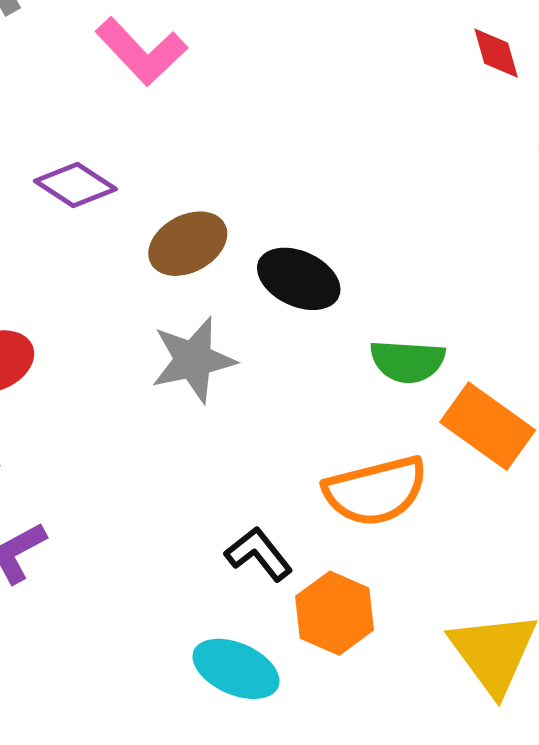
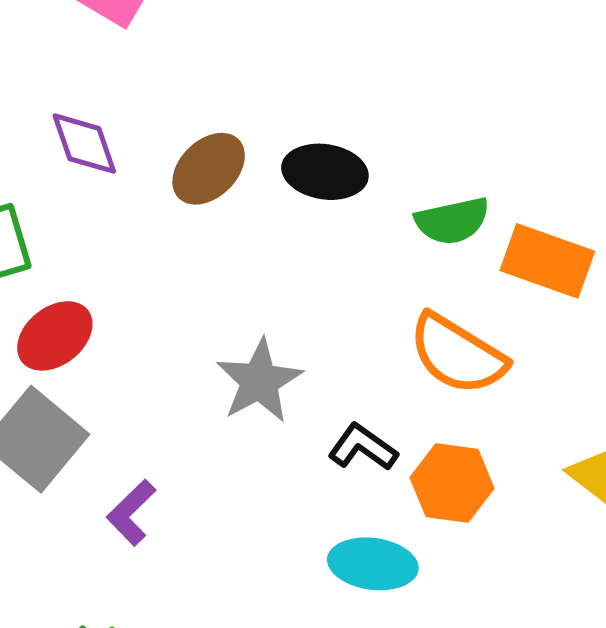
purple diamond: (75, 185) -> (84, 144), turned 54
gray star: (193, 360) -> (259, 381), moved
orange semicircle: (376, 491) -> (458, 354), turned 62

